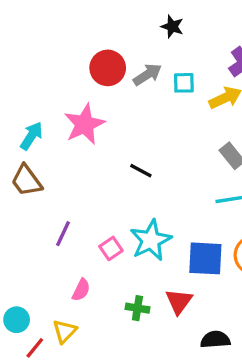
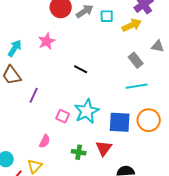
pink star: (84, 124) -> (47, 41), size x0.7
purple line: (63, 234) -> (34, 95), moved
pink square: (111, 248) -> (63, 116), turned -32

